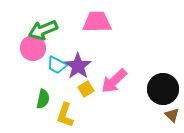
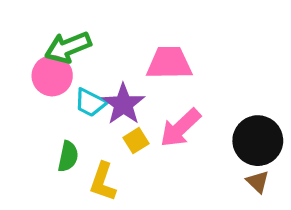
pink trapezoid: (97, 22) -> (169, 63), moved
brown triangle: (172, 115) -> (258, 182), moved

